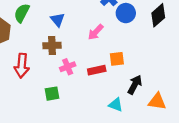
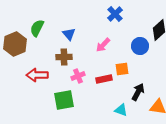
blue circle: (126, 13) -> (140, 46), moved
red arrow: (22, 66) -> (37, 75), turned 85
green square: (52, 94) -> (64, 100), size x1.5

